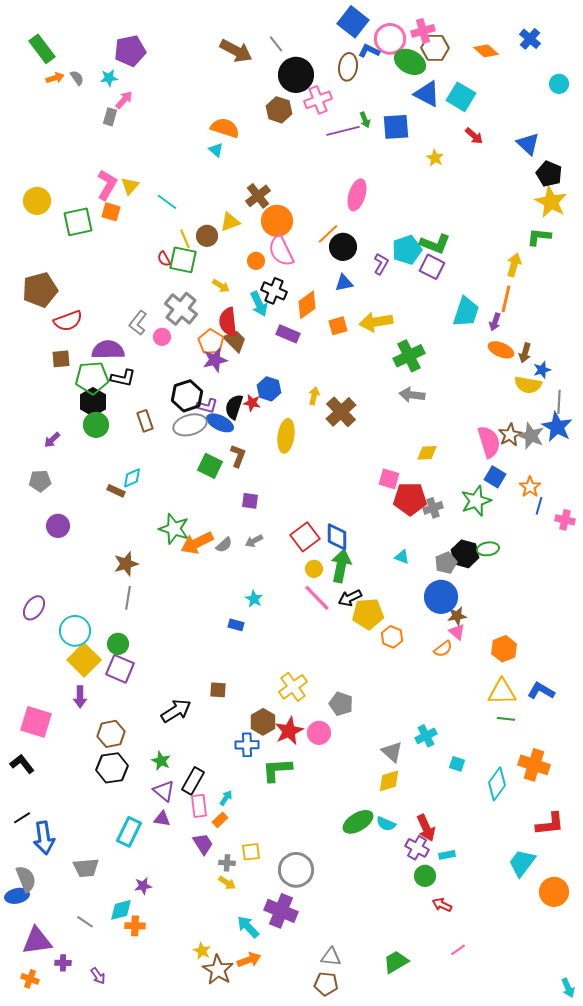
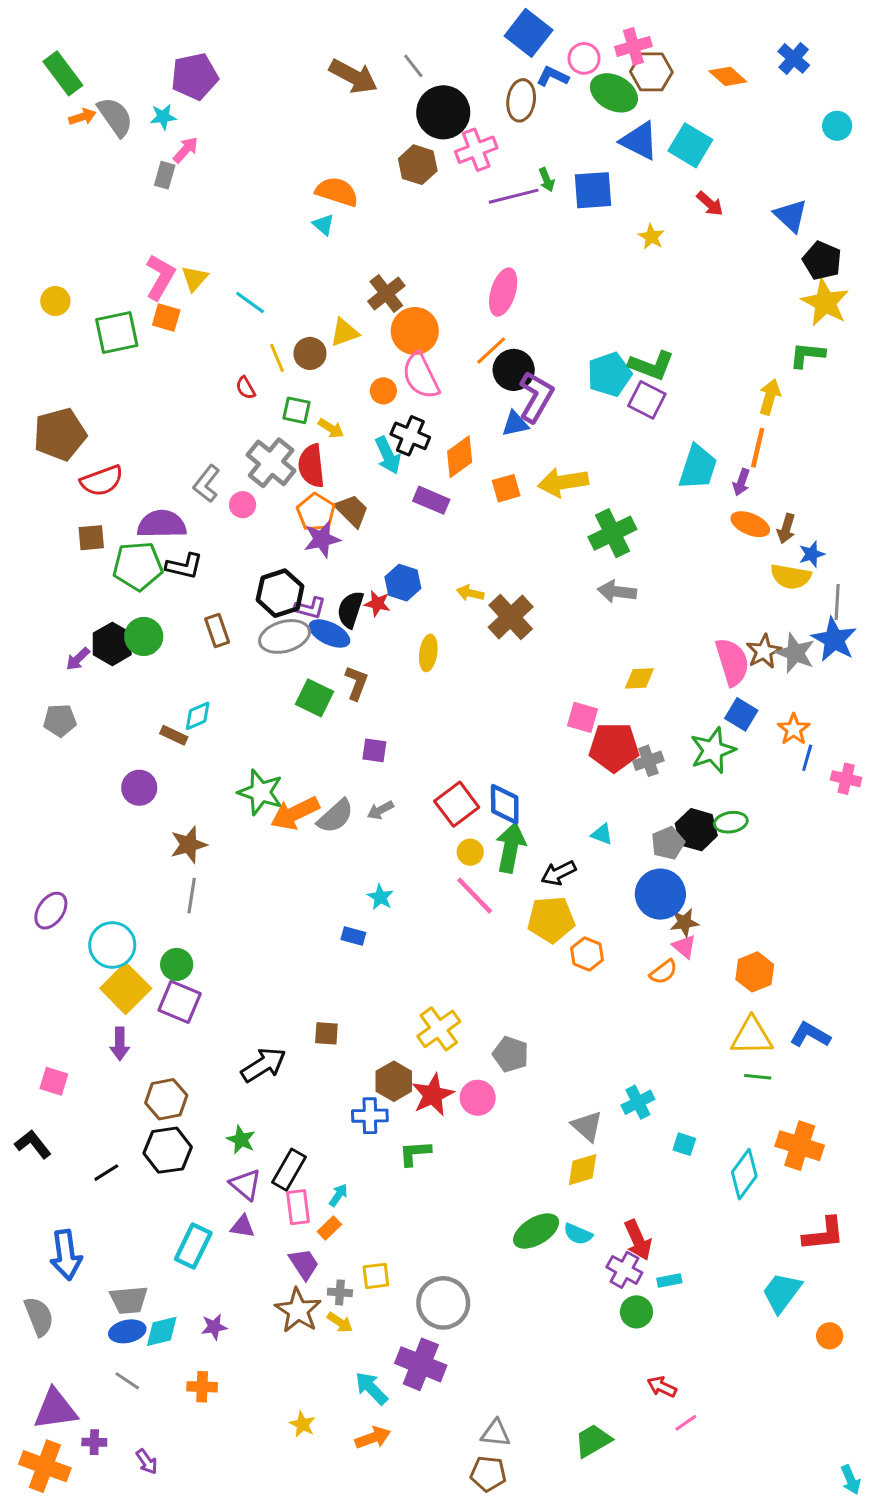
pink circle: (390, 39) -> (584, 58), size x0.7
gray semicircle: (77, 78) -> (115, 117), size x1.8
pink ellipse: (357, 195) -> (503, 292), moved
yellow circle: (37, 201) -> (55, 301), size x0.7
green square: (183, 260) -> (296, 410), moved, size x0.7
purple L-shape: (381, 264) -> (536, 397), moved, size x1.6
red semicircle: (228, 322) -> (311, 466), moved
yellow arrow: (314, 396) -> (470, 593), turned -90
black hexagon: (93, 402) -> (112, 644), moved
yellow ellipse: (286, 436) -> (428, 653), size x0.7
purple circle: (58, 526) -> (139, 788), moved
gray semicircle: (224, 545) -> (335, 816), size x1.5
black arrow: (350, 598) -> (559, 873), moved
pink square: (36, 722) -> (54, 1081), size x0.6
green L-shape: (277, 770) -> (415, 1153), size x0.7
black line: (22, 818) -> (106, 1173), moved
orange circle: (554, 892) -> (830, 1336), size x0.6
blue ellipse: (17, 896) -> (127, 1331), moved
red arrow: (442, 905) -> (662, 1387), moved
cyan diamond: (121, 910) -> (162, 1331), moved
brown star: (218, 970) -> (298, 1310), moved
orange cross: (30, 979) -> (45, 1466), size x1.8

